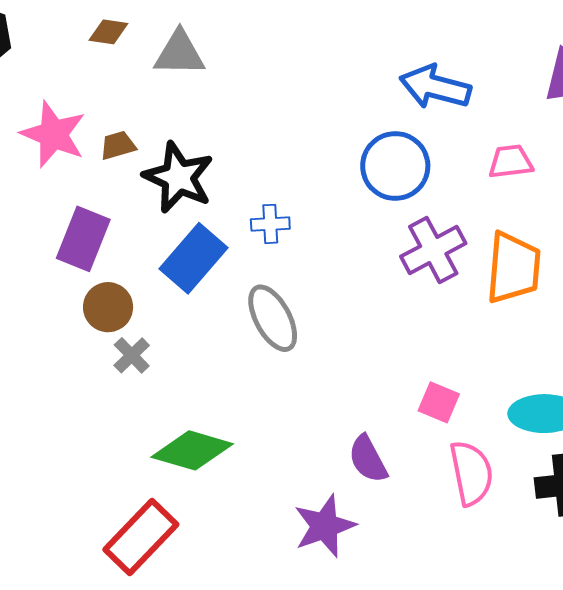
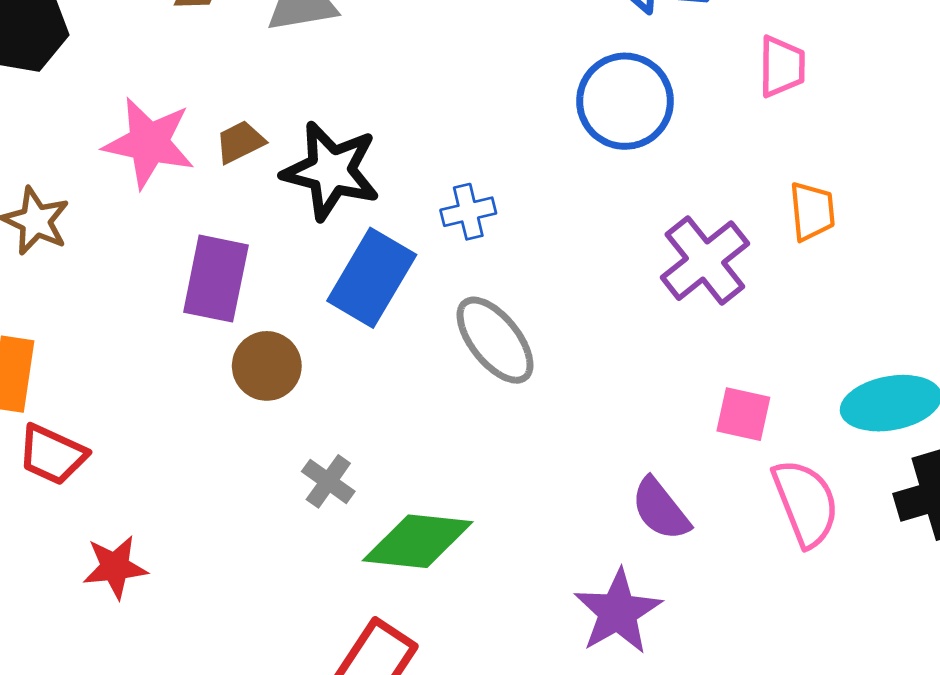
pink trapezoid: (511, 162) -> (782, 66), turned 108
purple cross: (433, 250) -> (705, 261), moved
orange trapezoid: (513, 268) -> (812, 211), size x0.6
gray cross: (132, 355) -> (328, 481), moved

